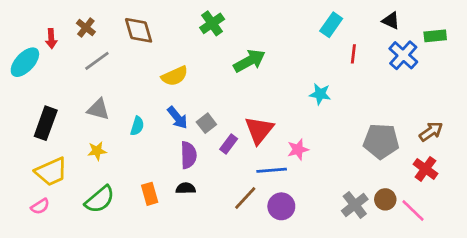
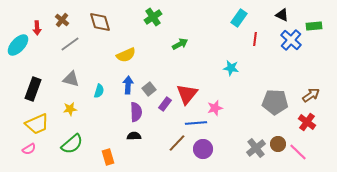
green arrow: (249, 61) -> (180, 44), size x0.7
blue arrow: (177, 118) -> (128, 85), turned -138
orange rectangle: (150, 194) -> (108, 157), moved

